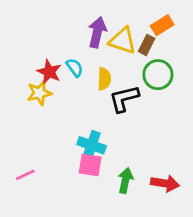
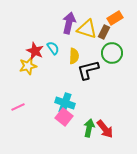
pink square: (90, 165) -> (64, 117), turned 30
pink line: (25, 175) -> (18, 107), moved
red arrow: (165, 183) -> (105, 129), moved, turned 42

